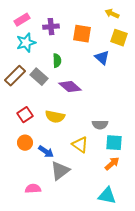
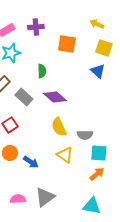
purple cross: (51, 27) -> (36, 27), moved
blue triangle: (102, 58) -> (98, 71), moved
gray rectangle: (39, 77) -> (24, 97), moved
yellow semicircle: (55, 117) -> (59, 127), moved, turned 54
gray triangle: (60, 171) -> (45, 197), moved

